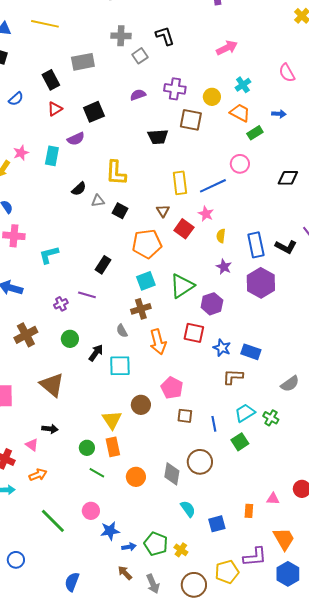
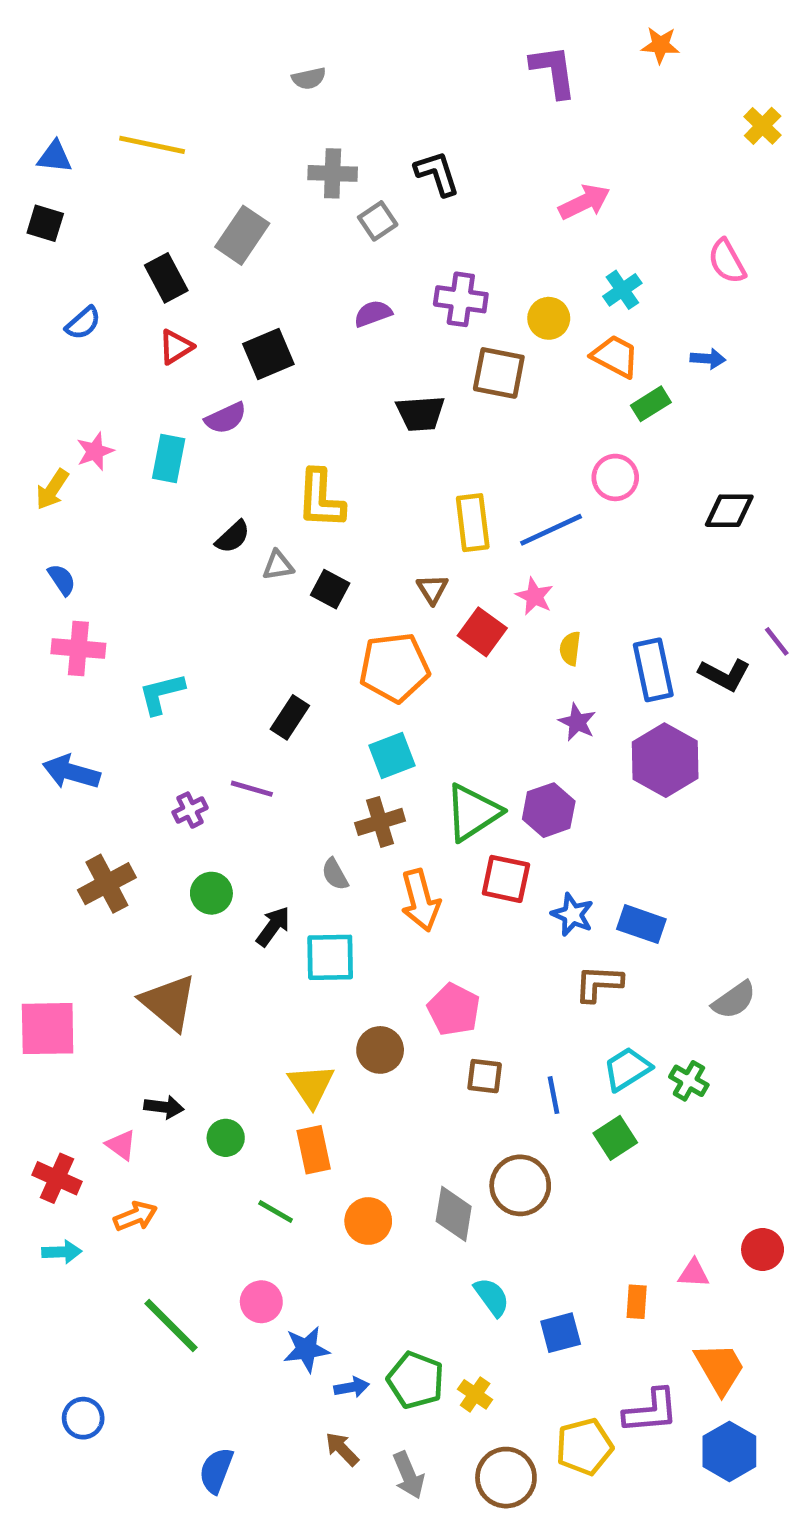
gray rectangle: (83, 62) -> (242, 235), turned -45
green triangle: (182, 286) -> (473, 812), moved
green circle: (87, 448) -> (226, 1138), moved

